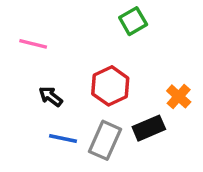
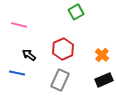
black rectangle: (149, 128) -> (104, 80), moved
blue line: (63, 139) -> (17, 73), moved

